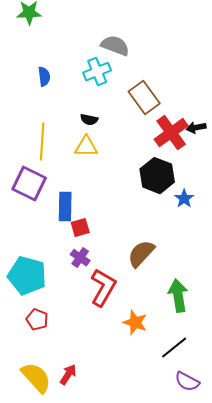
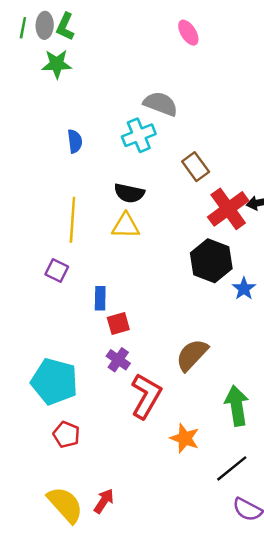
brown rectangle: (144, 98) -> (196, 167), size x0.7
black semicircle: (89, 120) -> (129, 193), size x1.4
purple square: (29, 184) -> (57, 270), size x0.6
blue rectangle: (65, 207) -> (100, 298), size x0.7

